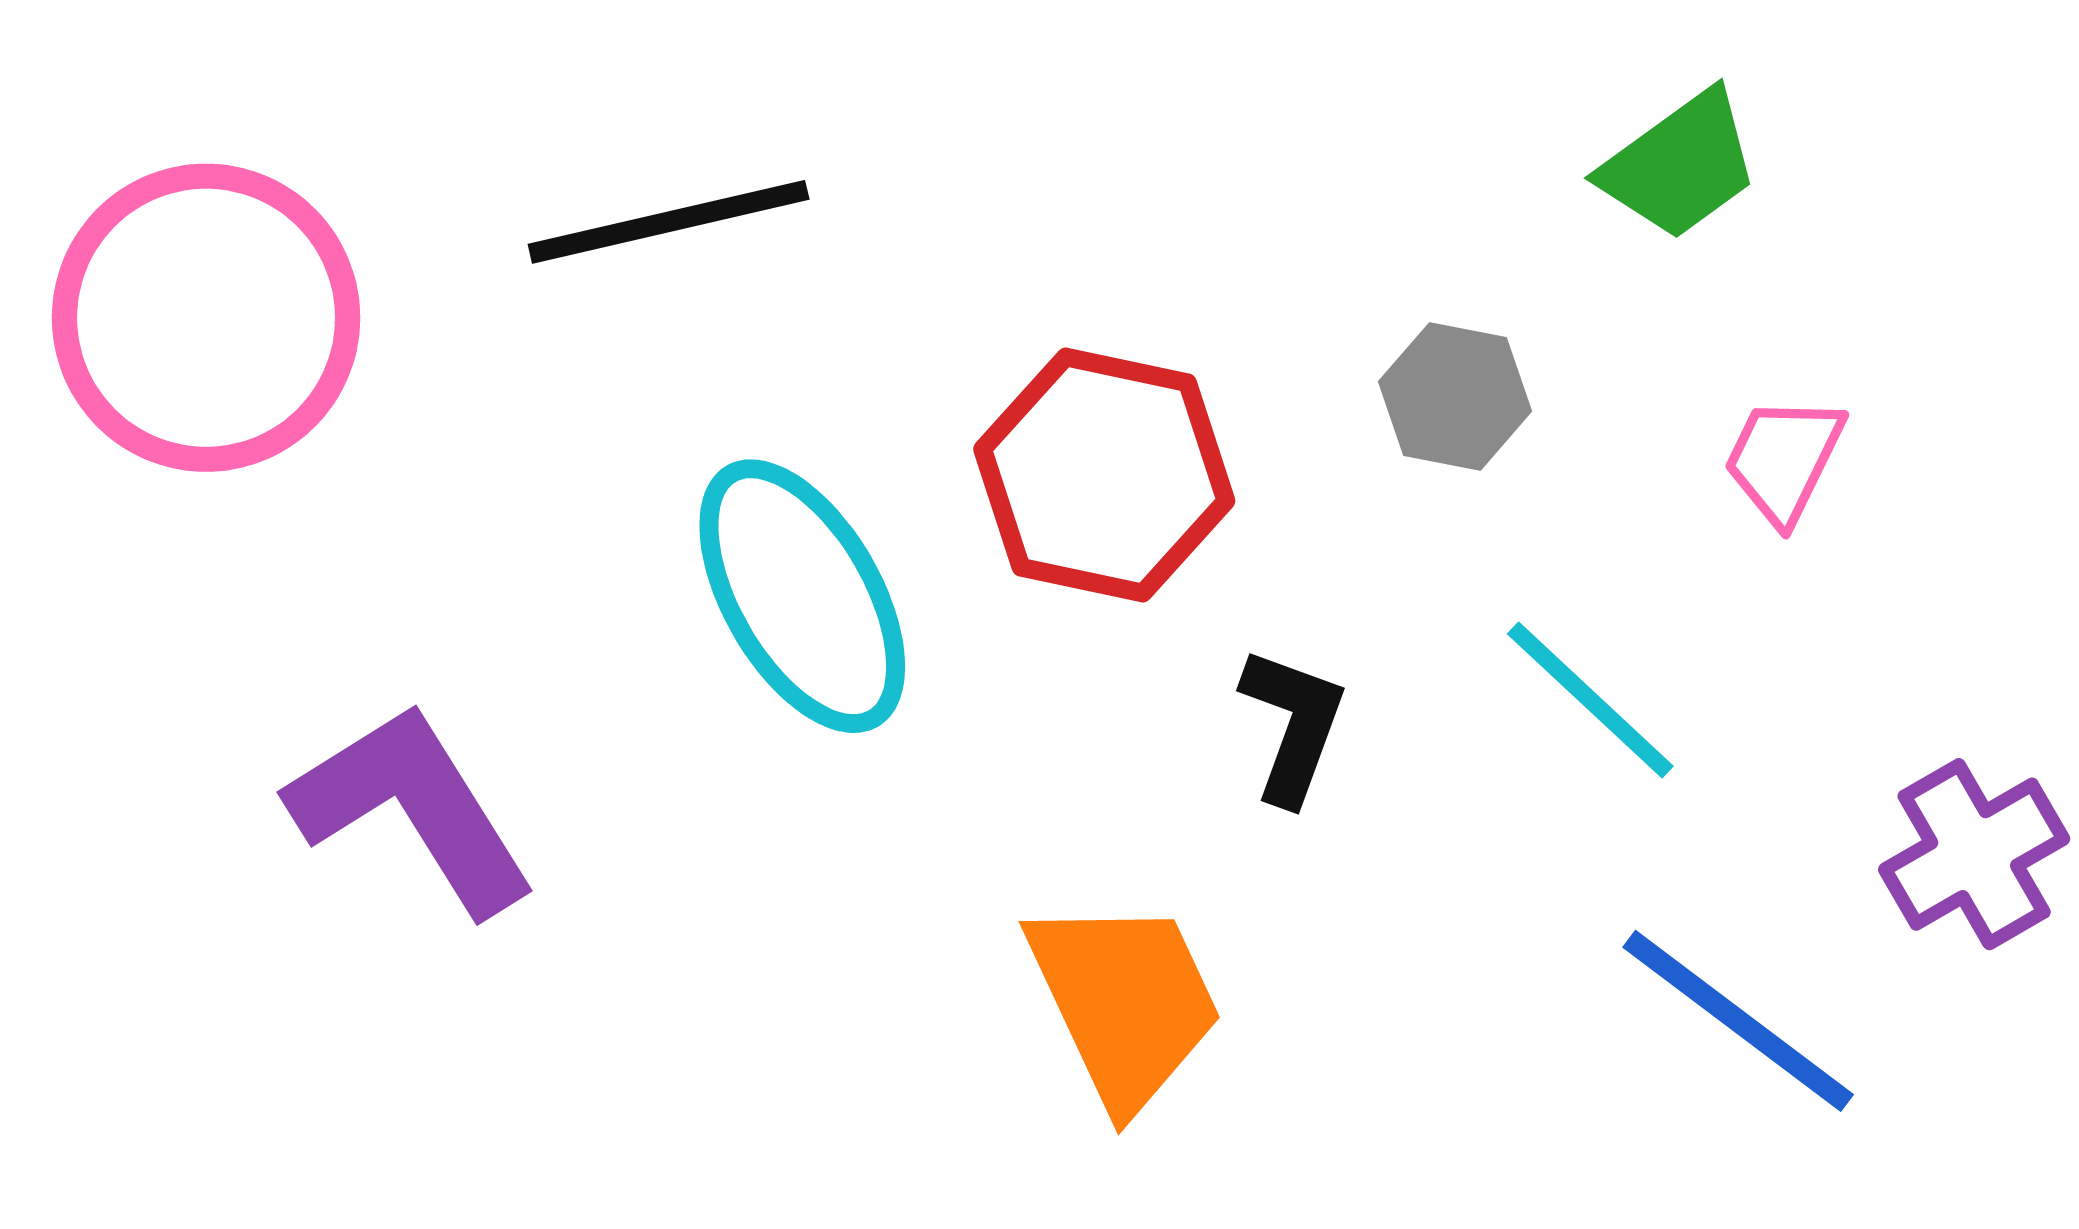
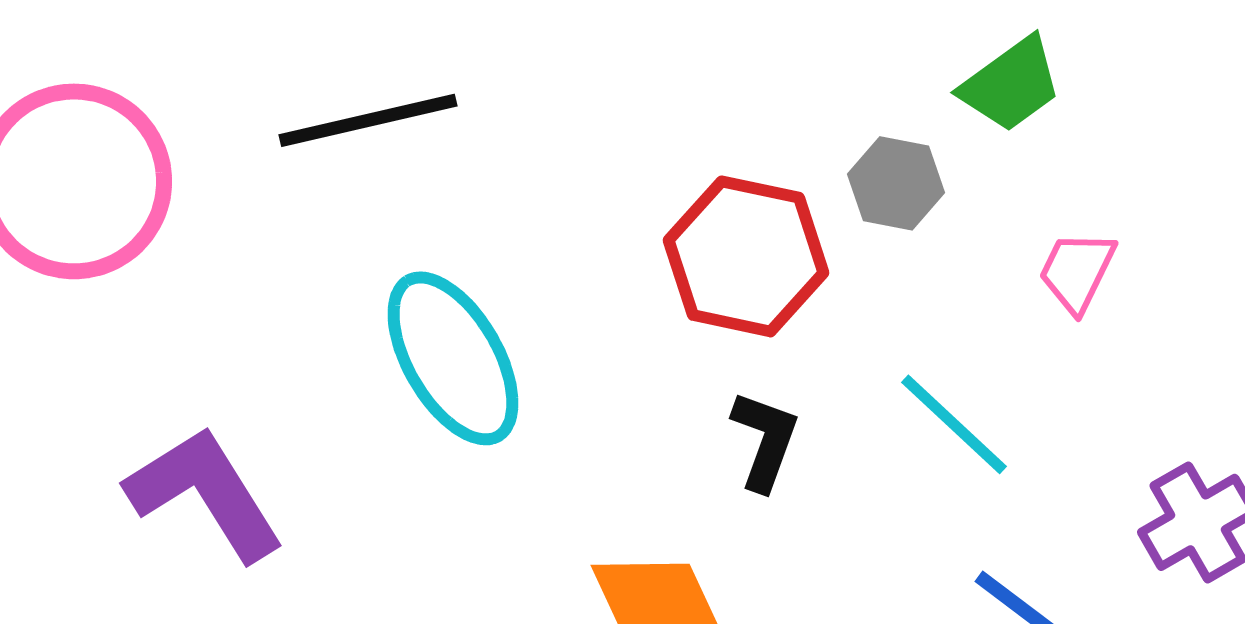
gray hexagon: (1455, 396) -> (896, 183), moved
red hexagon: (1104, 475) -> (746, 256), moved

